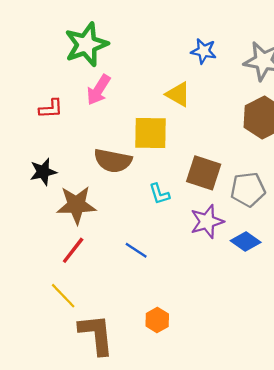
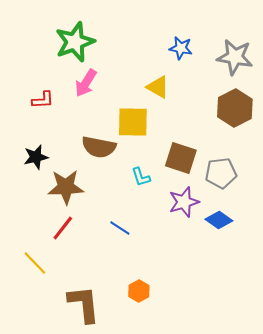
yellow line: (63, 296) -> (35, 263), moved

